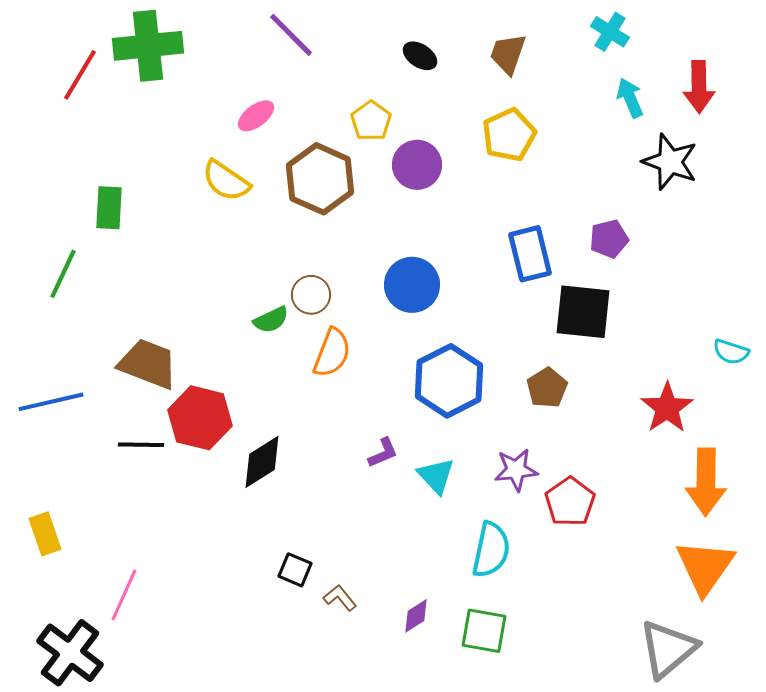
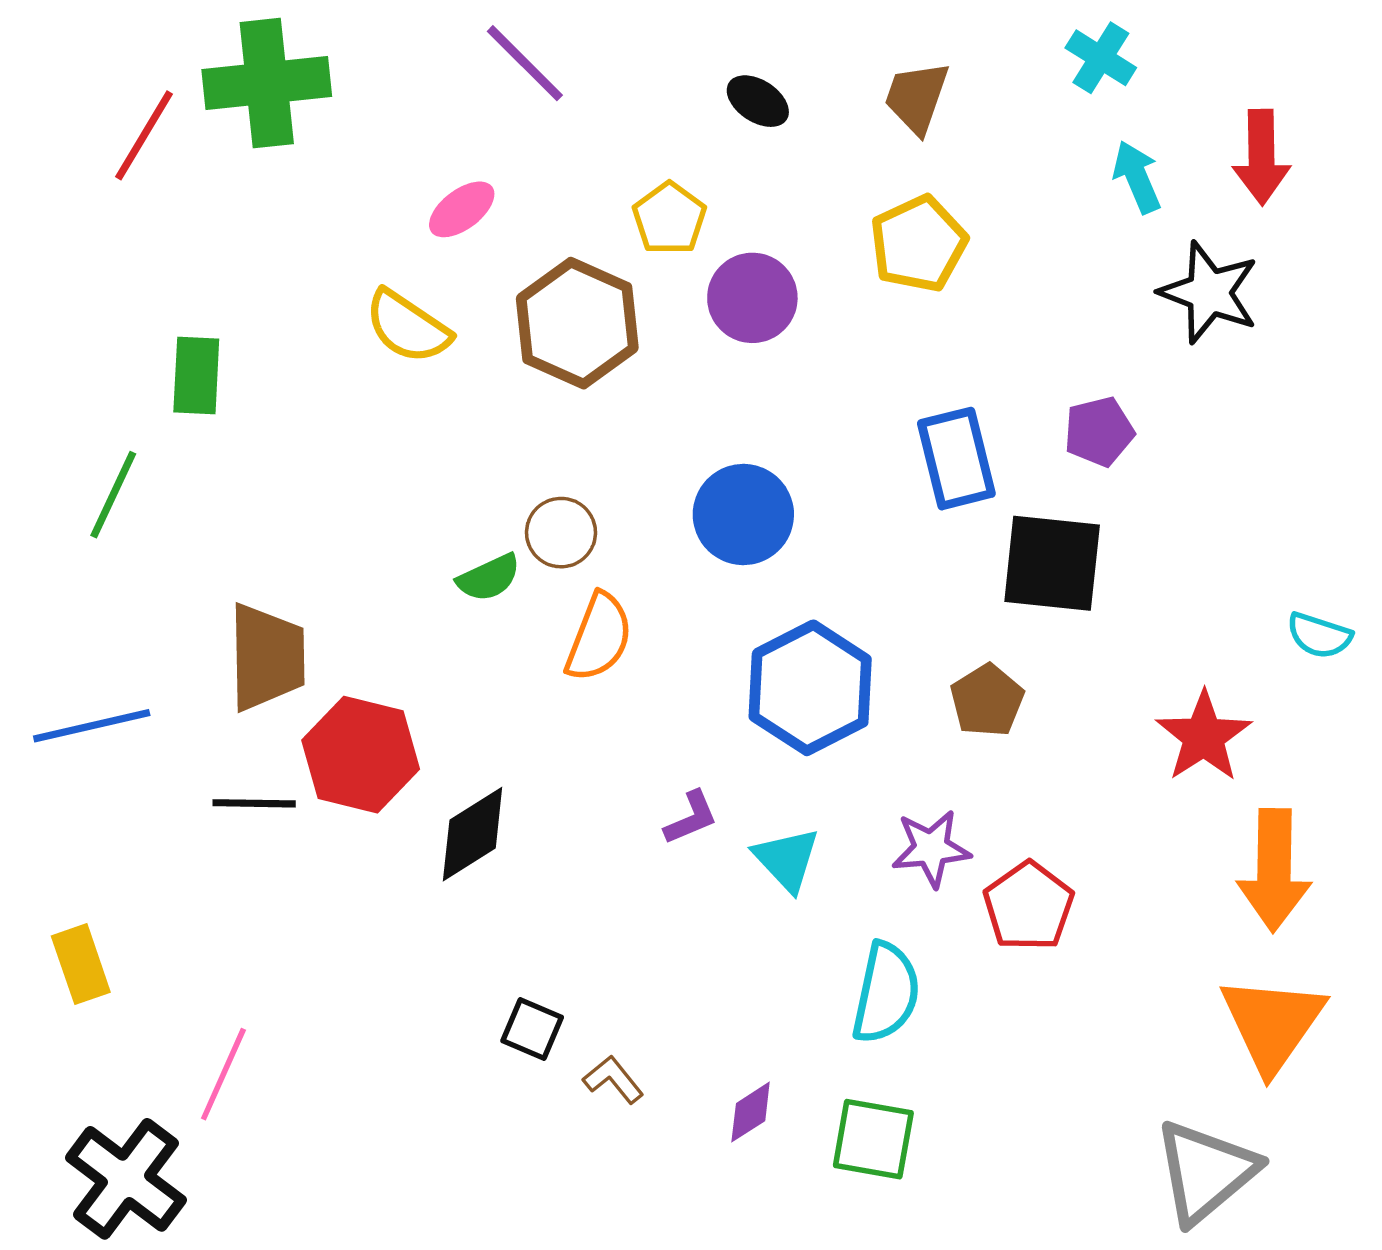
brown trapezoid: (148, 364) -> (267, 657), turned 68

